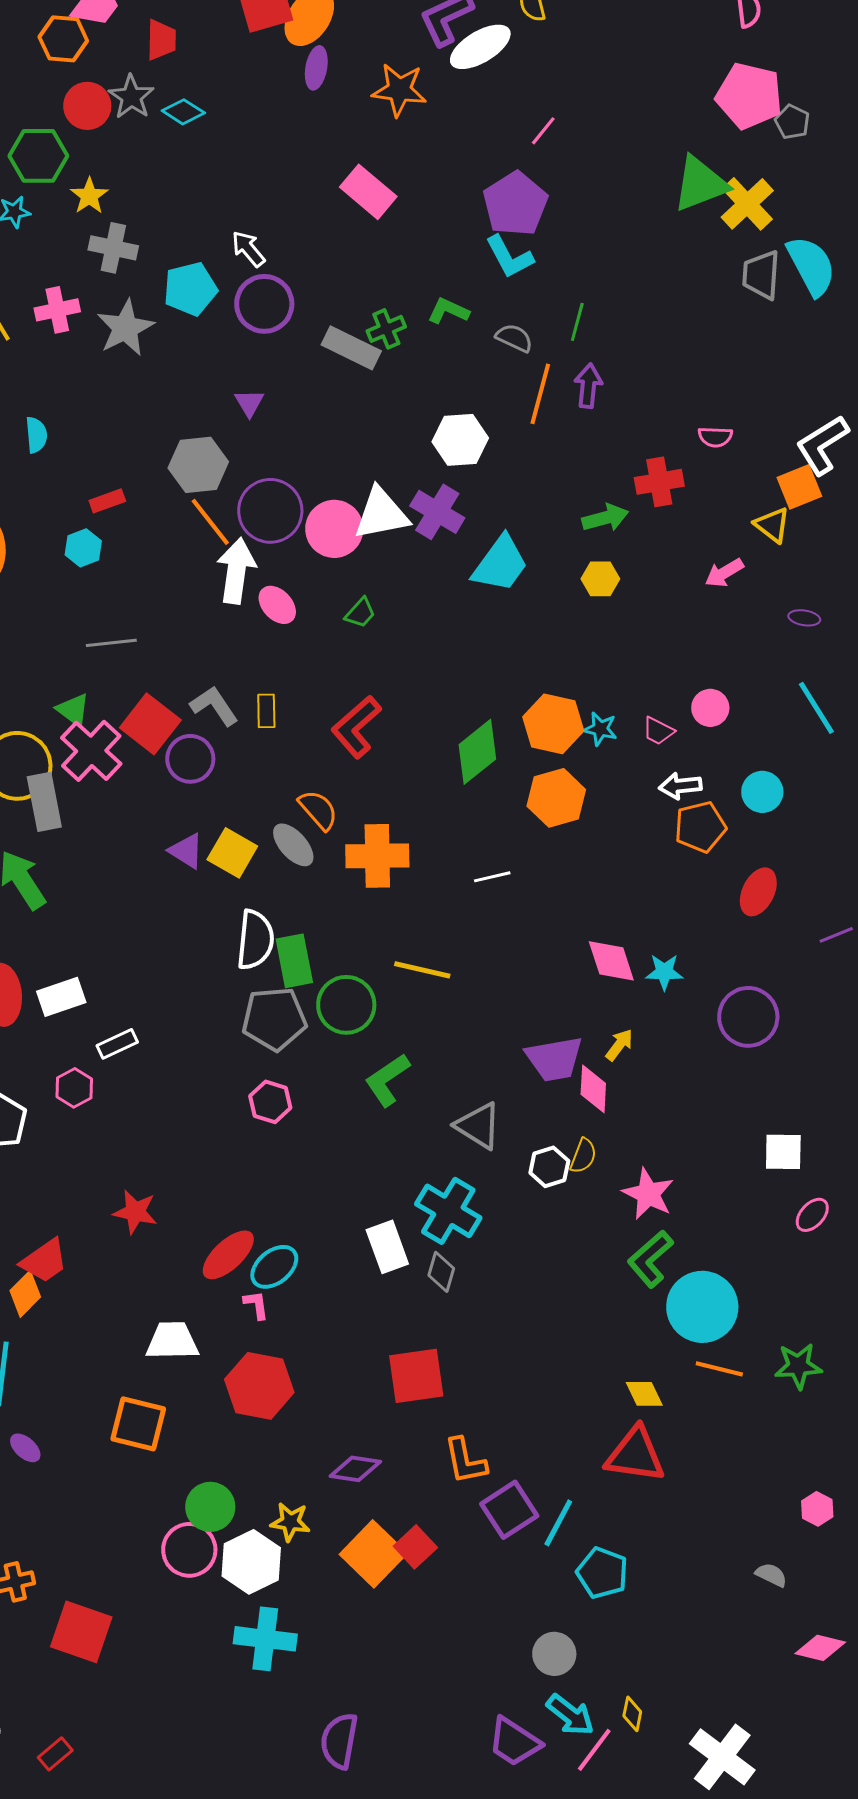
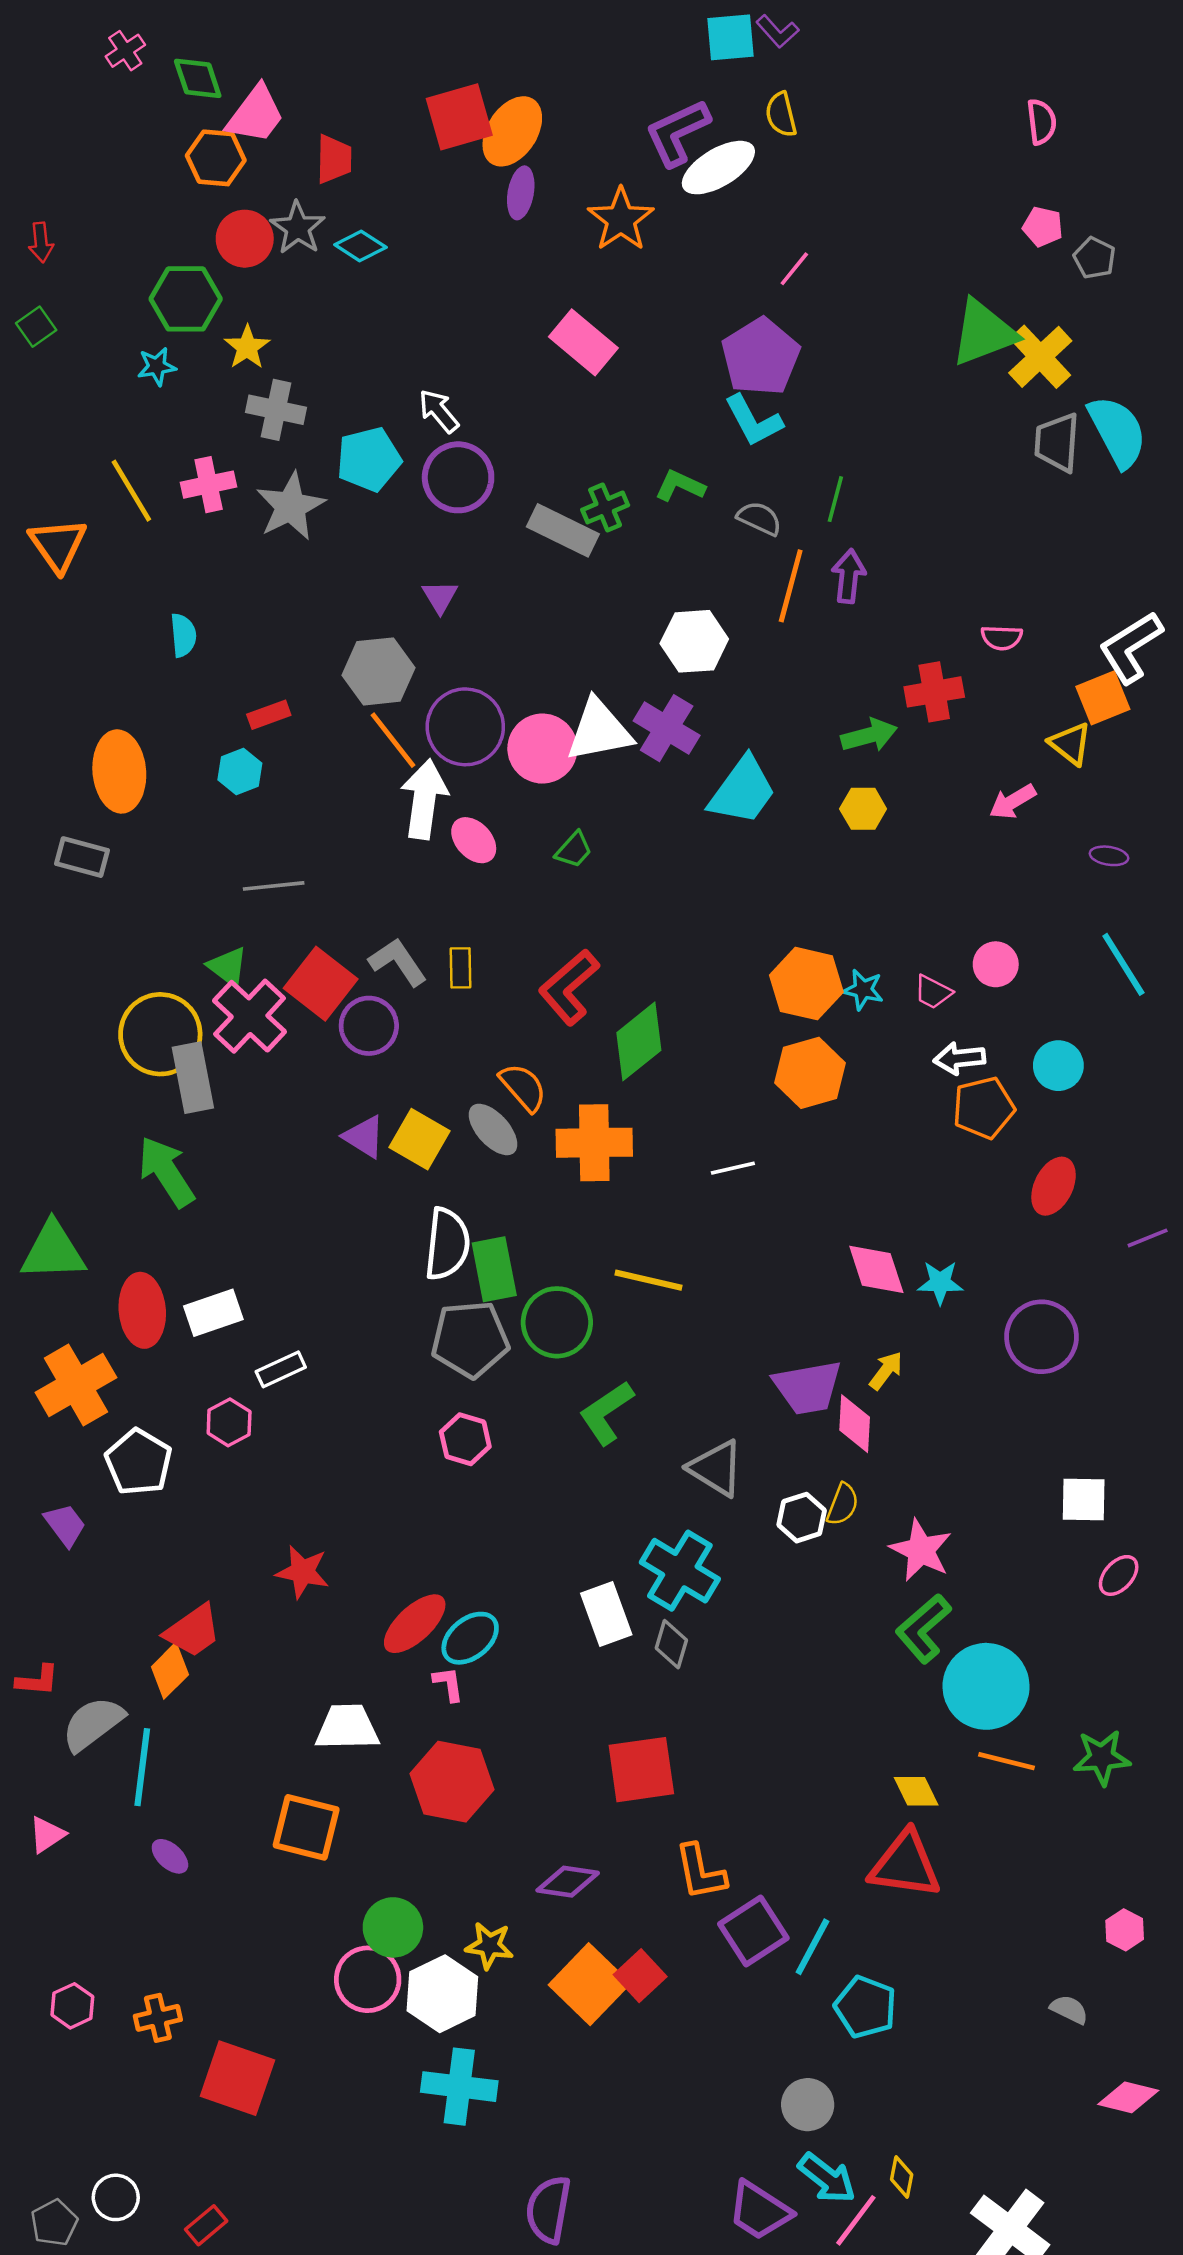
orange star: (399, 90) -> (621, 219), turned 30
pink pentagon: (749, 96) -> (1043, 227), size x0.5
green diamond: (477, 752) -> (639, 1041), moved

